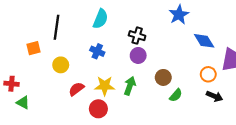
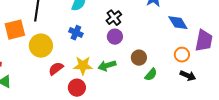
black cross: (137, 36) -> (114, 18), turned 35
orange square: (33, 48) -> (15, 30), size x1.5
yellow circle: (61, 65) -> (41, 46), size x1.5
green arrow: (130, 86) -> (107, 66), turned -126

